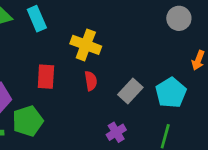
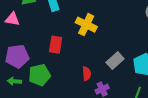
red semicircle: (91, 81) -> (87, 74), moved

